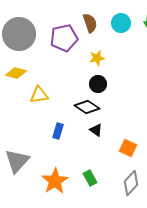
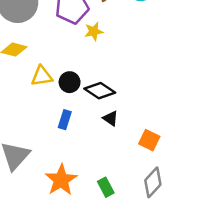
yellow star: (97, 58) -> (94, 31), moved
black circle: (98, 84) -> (70, 82), moved
green rectangle: (90, 178) -> (106, 187), moved

